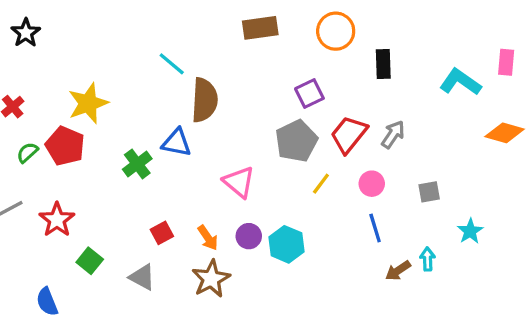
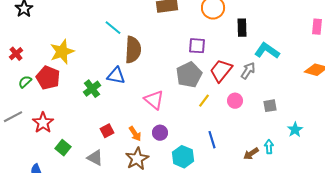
cyan L-shape: (460, 82) -> (267, 51), moved
purple square: (309, 93) -> (197, 46), turned 30
blue line: (375, 228) -> (212, 140), moved
cyan hexagon: (286, 244) -> (183, 157), moved

